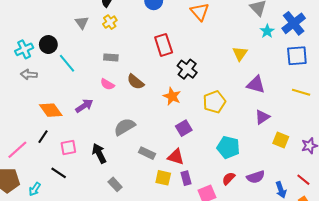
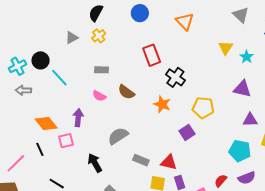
gray triangle: (82, 23) -> (72, 38), turned 40
cyan star: (267, 31) -> (247, 57), moved
yellow triangle: (240, 53) -> (226, 48), moved
yellow pentagon: (214, 102) -> (203, 108), turned 30
purple arrow: (84, 106) -> (78, 118), turned -48
purple triangle: (262, 117) -> (250, 120), turned 35
purple square: (184, 128) -> (187, 132), moved
black line: (43, 137) -> (40, 149), turned -56
pink square: (68, 147) -> (66, 141), moved
cyan pentagon: (228, 147) -> (240, 151), moved

